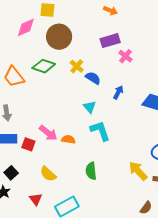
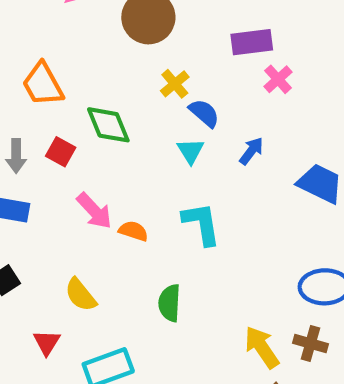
green diamond: (44, 66) -> (108, 125), moved, turned 40
cyan triangle: (90, 107) -> (191, 151), moved
red square: (28, 144) -> (61, 152), moved
yellow arrow: (138, 171) -> (262, 347), moved

